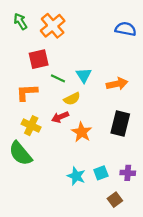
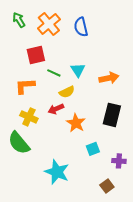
blue semicircle: (126, 29) -> (81, 27), moved, turned -114
cyan square: (101, 173) -> (93, 149), moved
cyan star: (76, 176) -> (57, 172), moved, size x1.4

